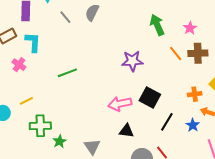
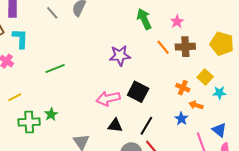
orange cross: (195, 94) -> (183, 88), turned 32
black line: (167, 122) -> (146, 126), moved
green star: (60, 141) -> (51, 114), moved

